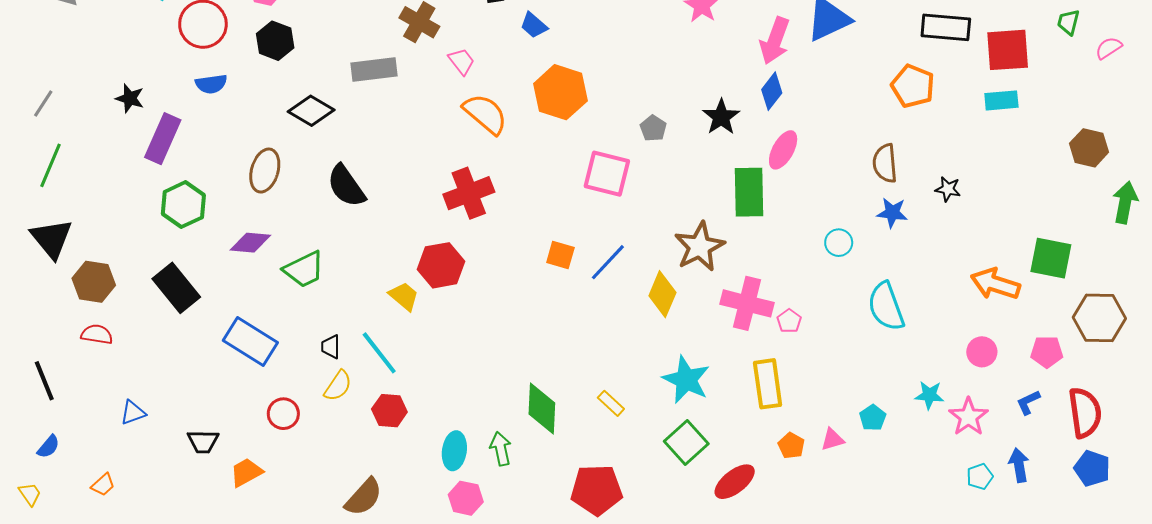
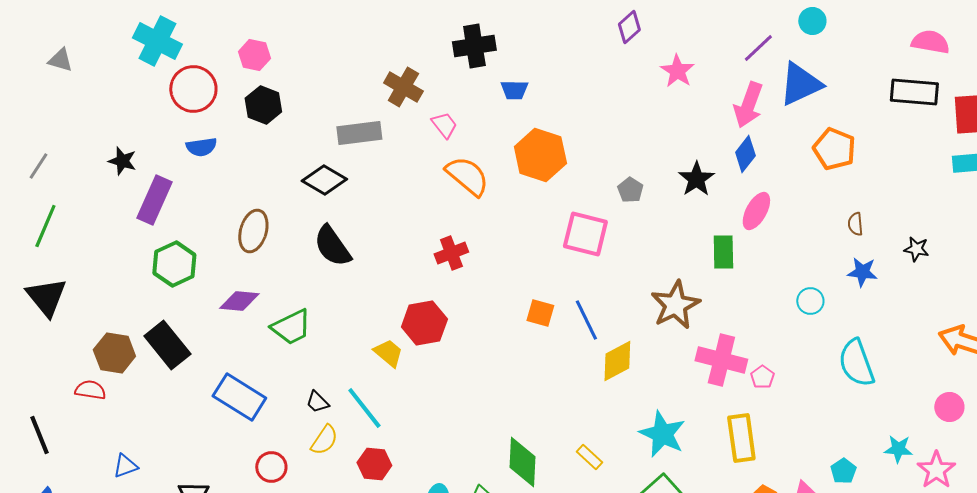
blue trapezoid: (534, 25) -> (514, 90), turned -40
orange pentagon: (913, 86) -> (834, 149), moved
black diamond: (311, 111) -> (324, 180), moved
brown semicircle: (885, 163) -> (855, 224), size x0.6
green rectangle: (749, 192) -> (723, 252), size x0.7
red cross: (469, 193) -> (451, 253), size x0.7
blue line: (608, 262) -> (586, 320), turned -69
brown hexagon: (94, 282) -> (114, 353), moved
yellow diamond: (662, 294) -> (617, 361), moved, turned 39
black trapezoid: (331, 347) -> (317, 402), turned -45

